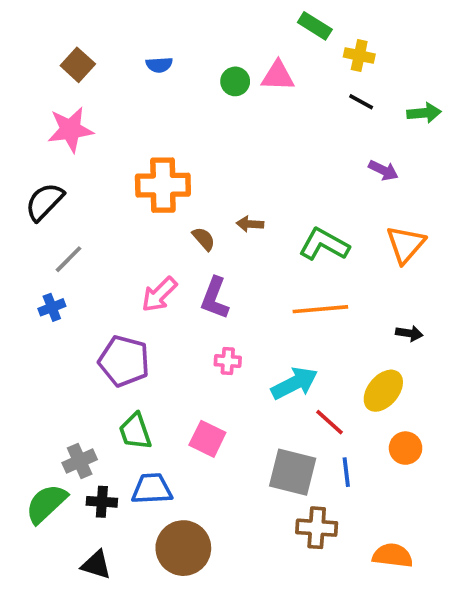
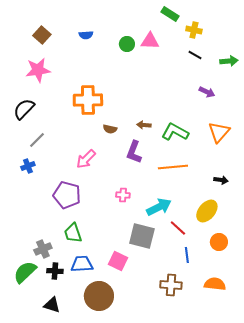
brown arrow: (250, 224) -> (144, 125), moved
brown semicircle: (204, 239) -> (110, 129), turned 144
purple L-shape: (215, 298) -> (134, 152), moved
pink square: (207, 439) -> (118, 261), moved
gray square: (293, 472) -> (142, 236), moved
orange semicircle: (393, 555) -> (215, 284), moved

